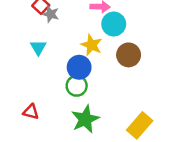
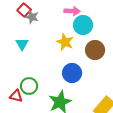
blue circle: (79, 67) -> (72, 73), moved
green circle: (77, 86) -> (29, 86), moved

